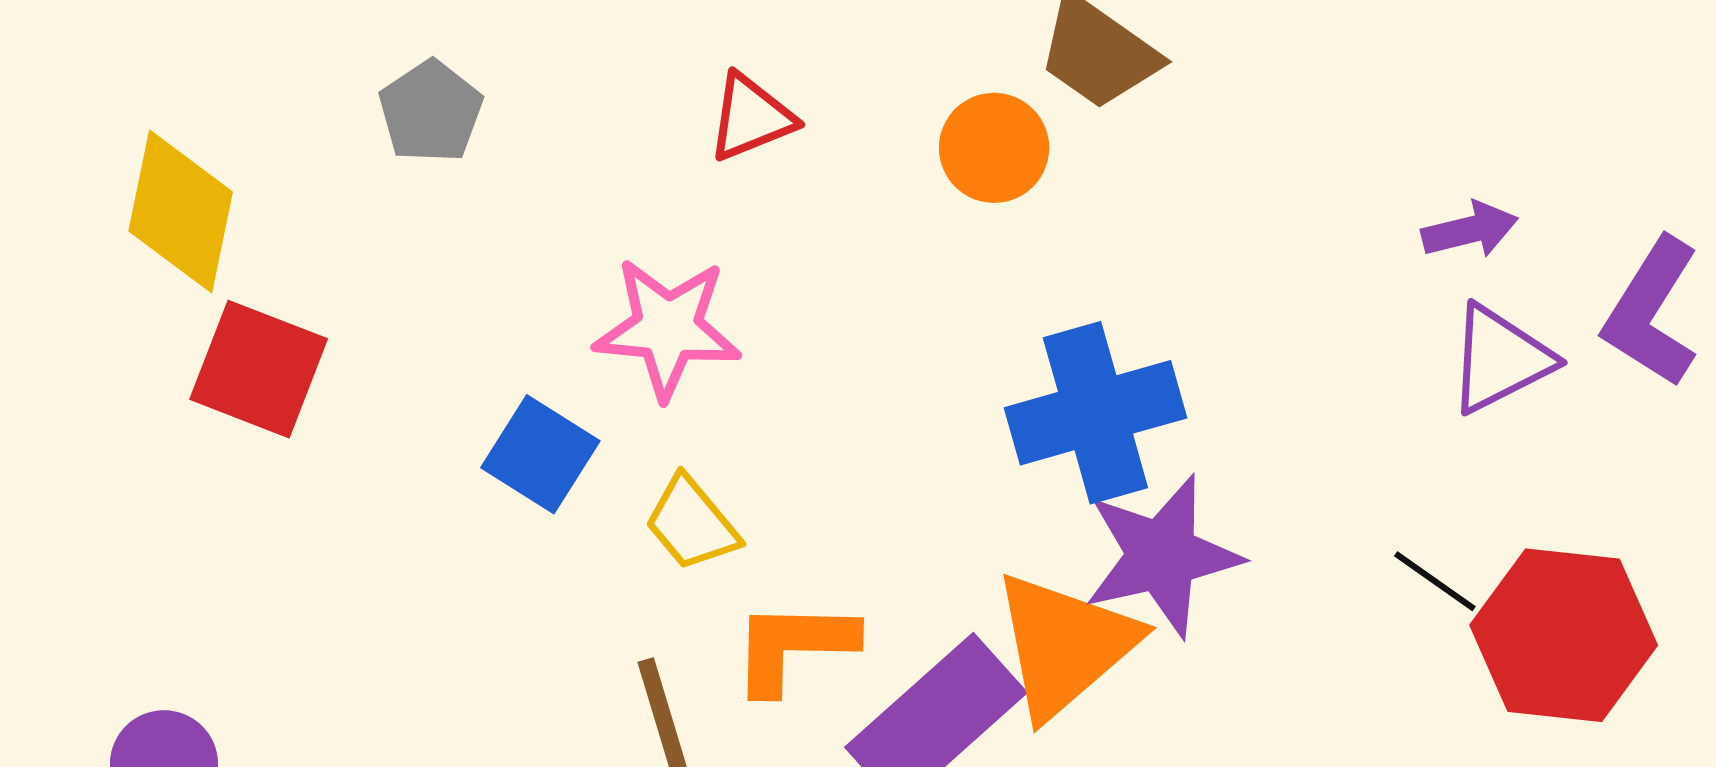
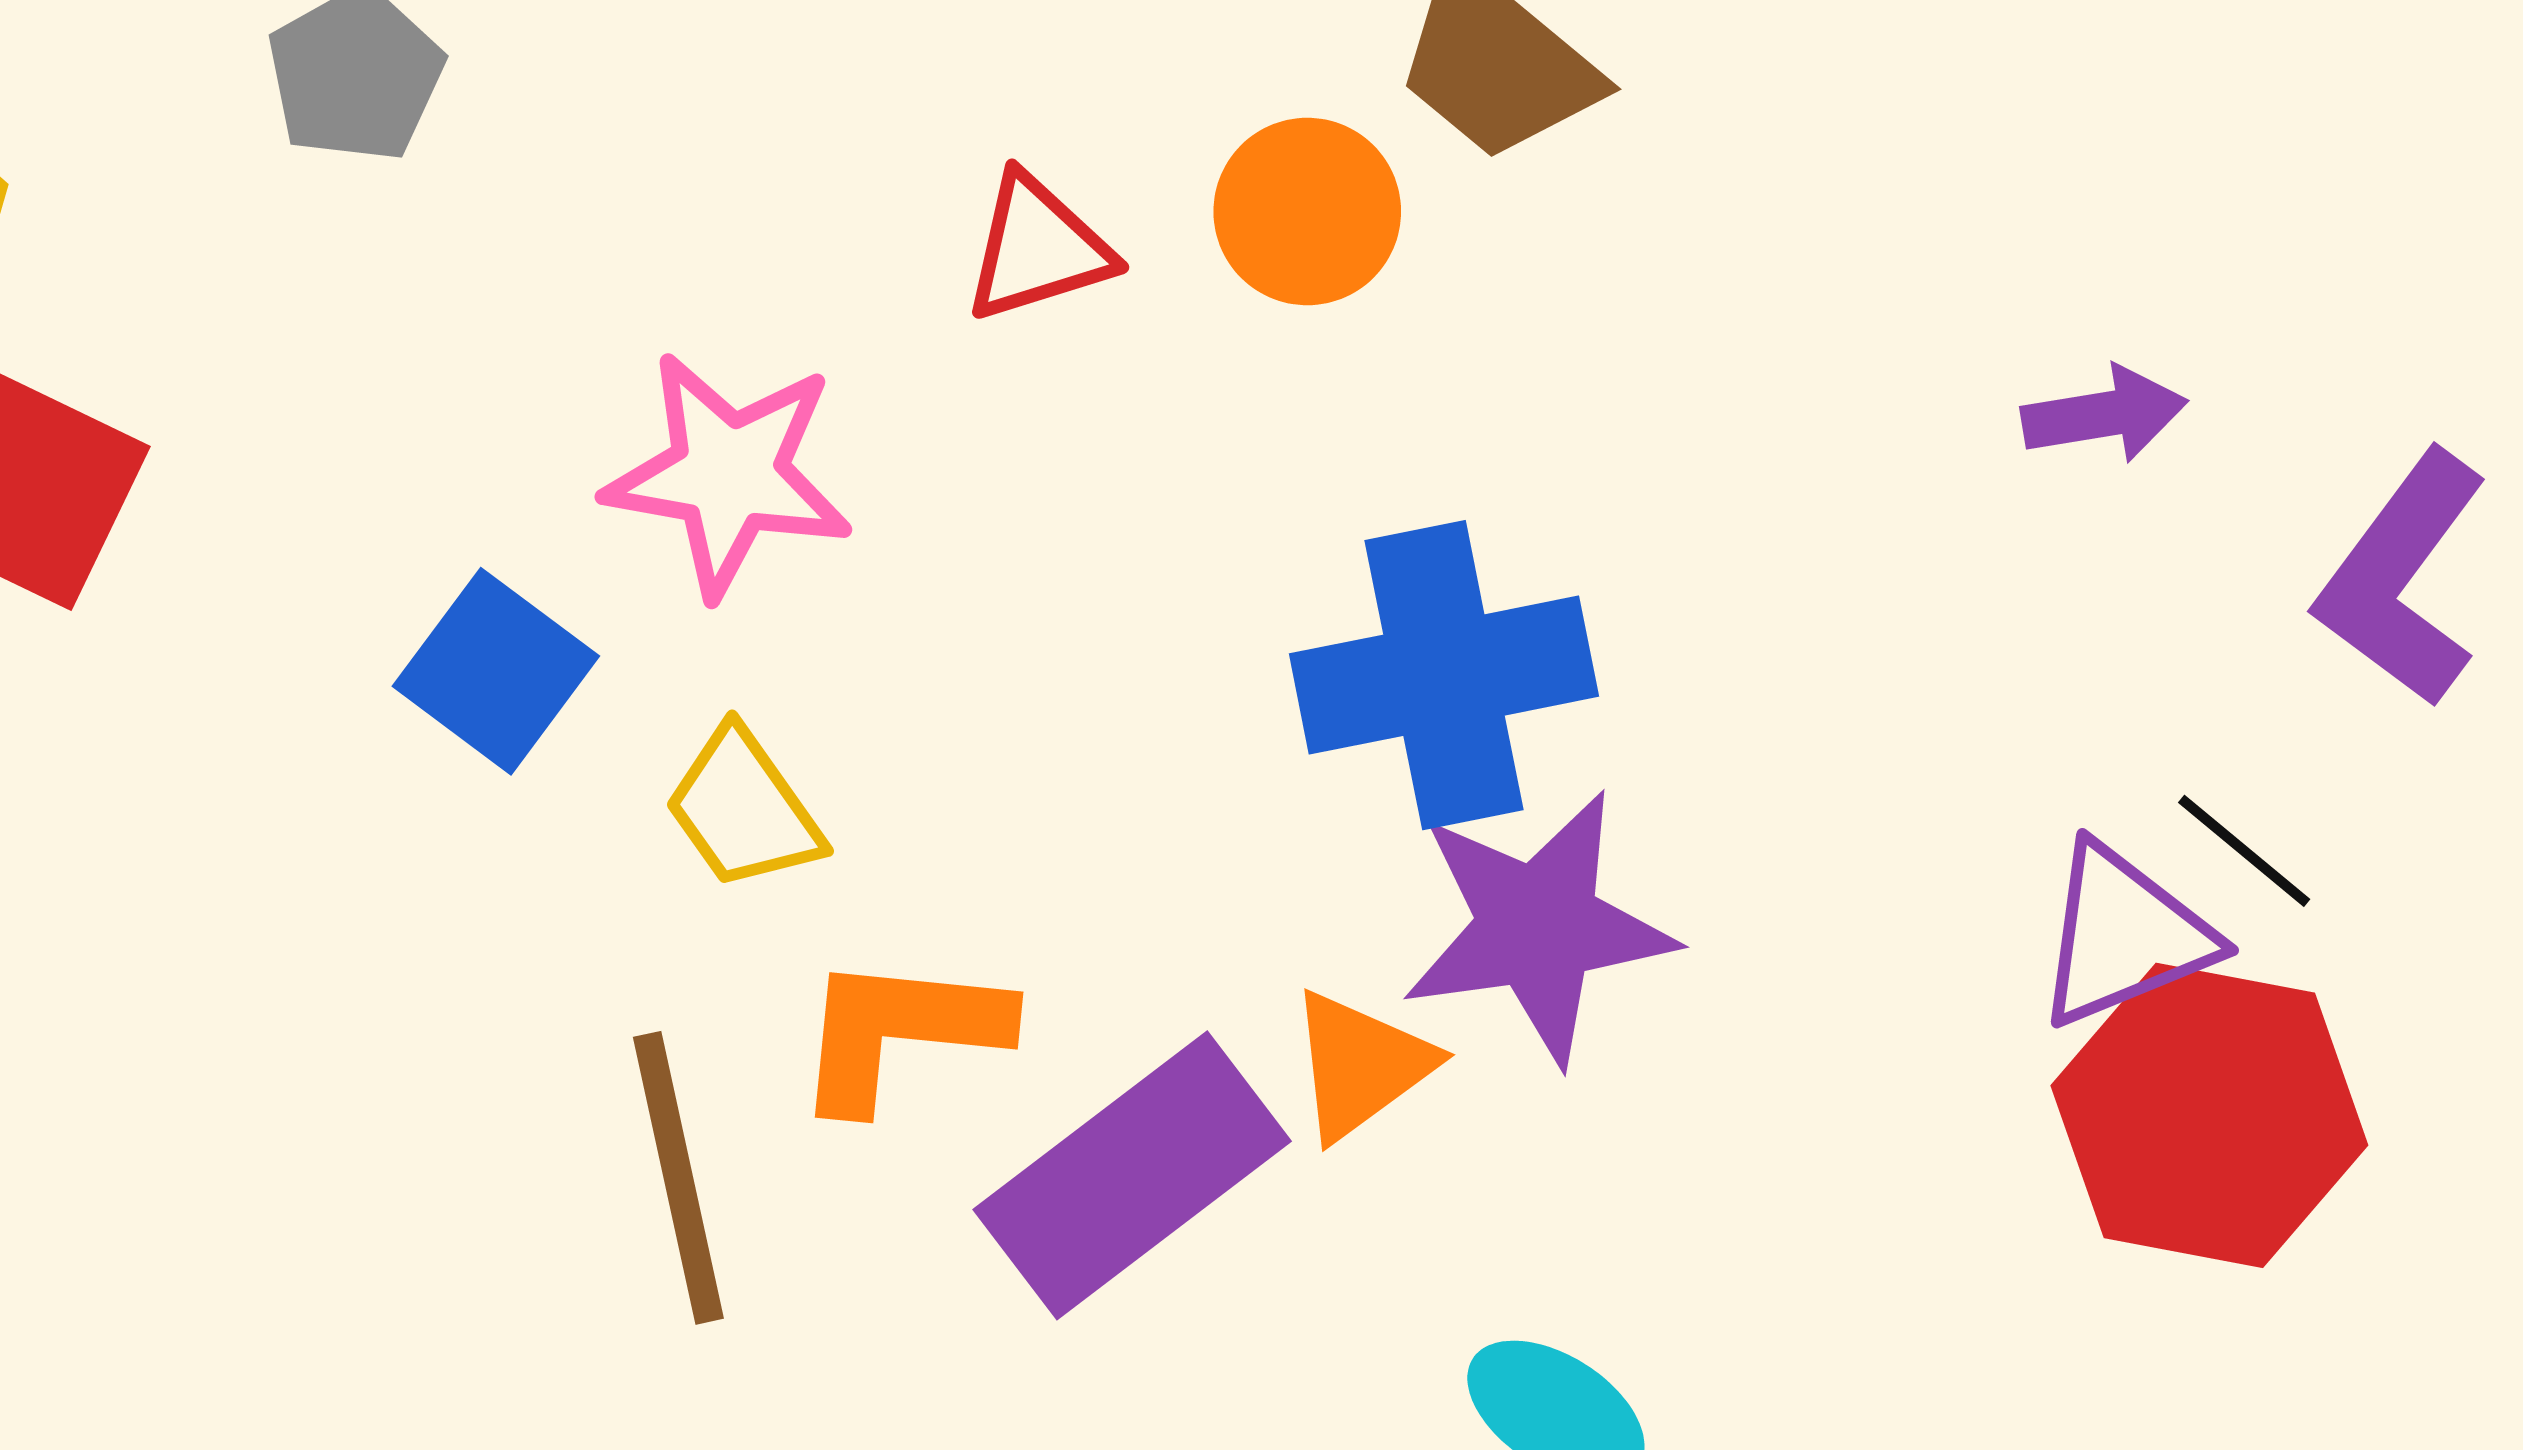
red triangle: (751, 117) -> (1038, 248), moved
purple triangle: (1500, 359) -> (2124, 936), moved
black line: (1435, 581) -> (2244, 851), moved
orange triangle: (1065, 645) -> (1361, 1065), size x0.6

